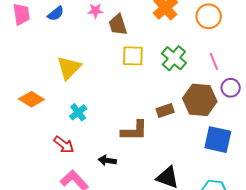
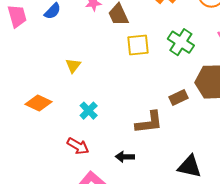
yellow triangle: (69, 68) -> (73, 66), size x0.6

